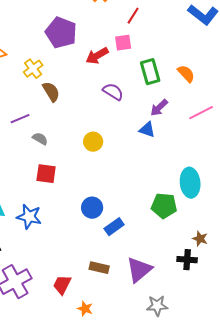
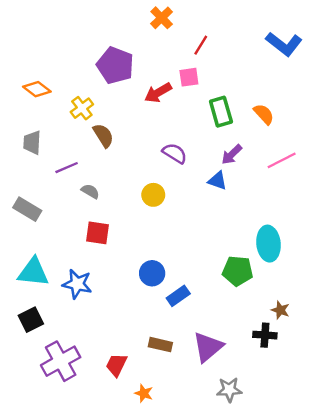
purple semicircle: (113, 92) -> (175, 153), moved

